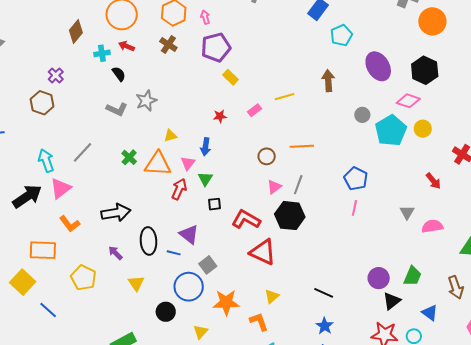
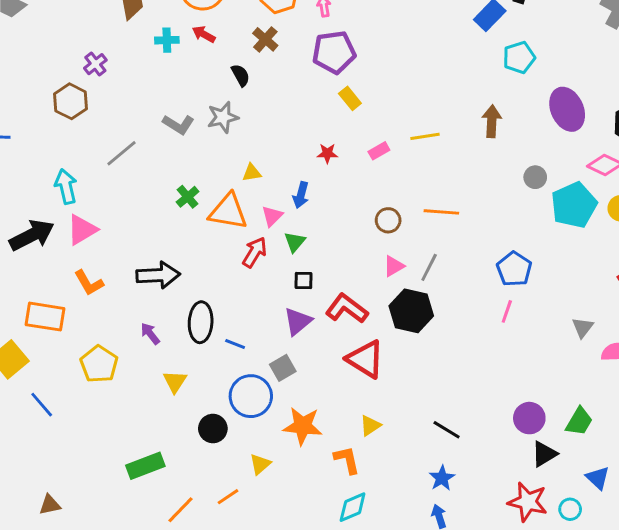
black semicircle: (119, 74) -> (241, 75), moved
gray line: (83, 152) -> (122, 153), moved
purple triangle: (189, 234) -> (298, 321), moved, turned 35

